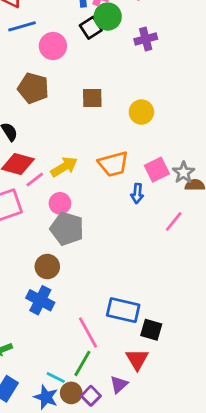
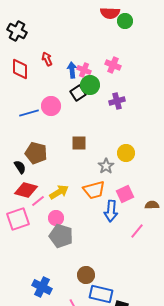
blue line: (22, 26) -> (29, 113), moved
brown pentagon: (33, 88) -> (36, 153), moved
yellow circle: (141, 112) -> (126, 153), moved
gray star: (184, 172) -> (106, 166), moved
blue arrow: (137, 193) -> (111, 211), size x1.5
brown circle: (47, 267) -> (86, 275), moved

